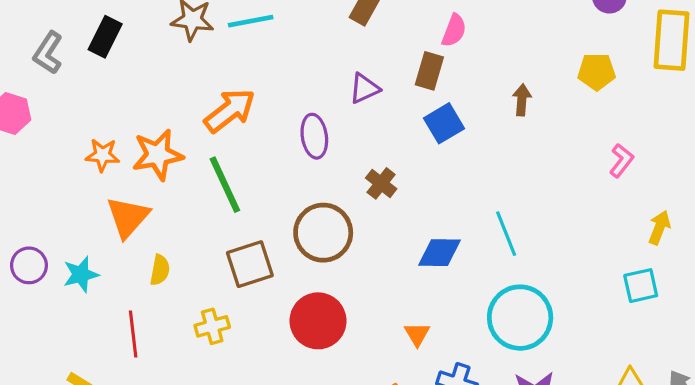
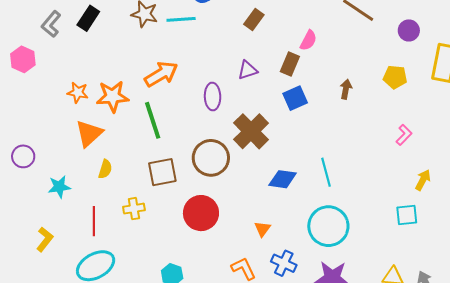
brown cross: (381, 183) -> (251, 131), size x1.8
cyan star: (81, 274) -> (59, 187), moved
red line: (133, 334) -> (94, 221), moved

